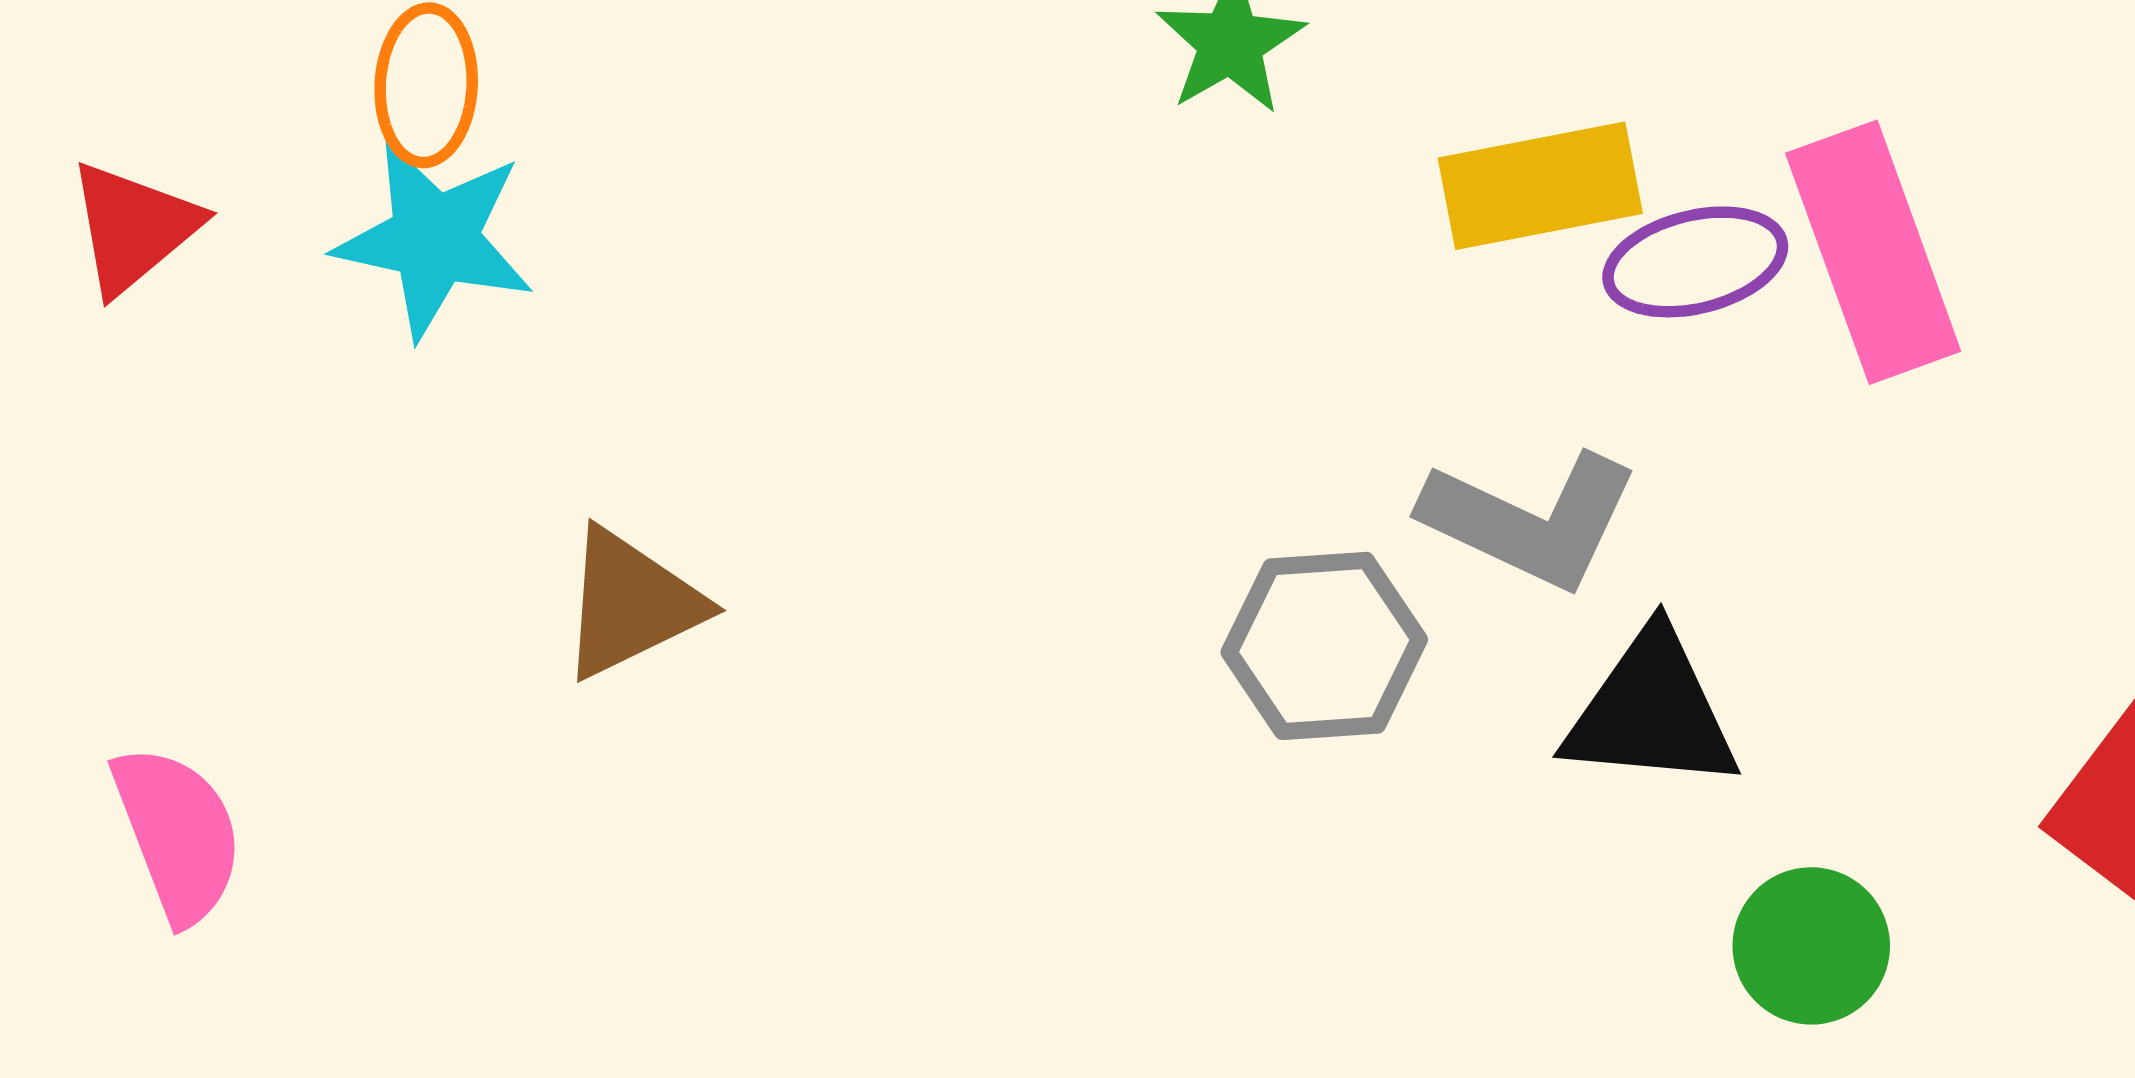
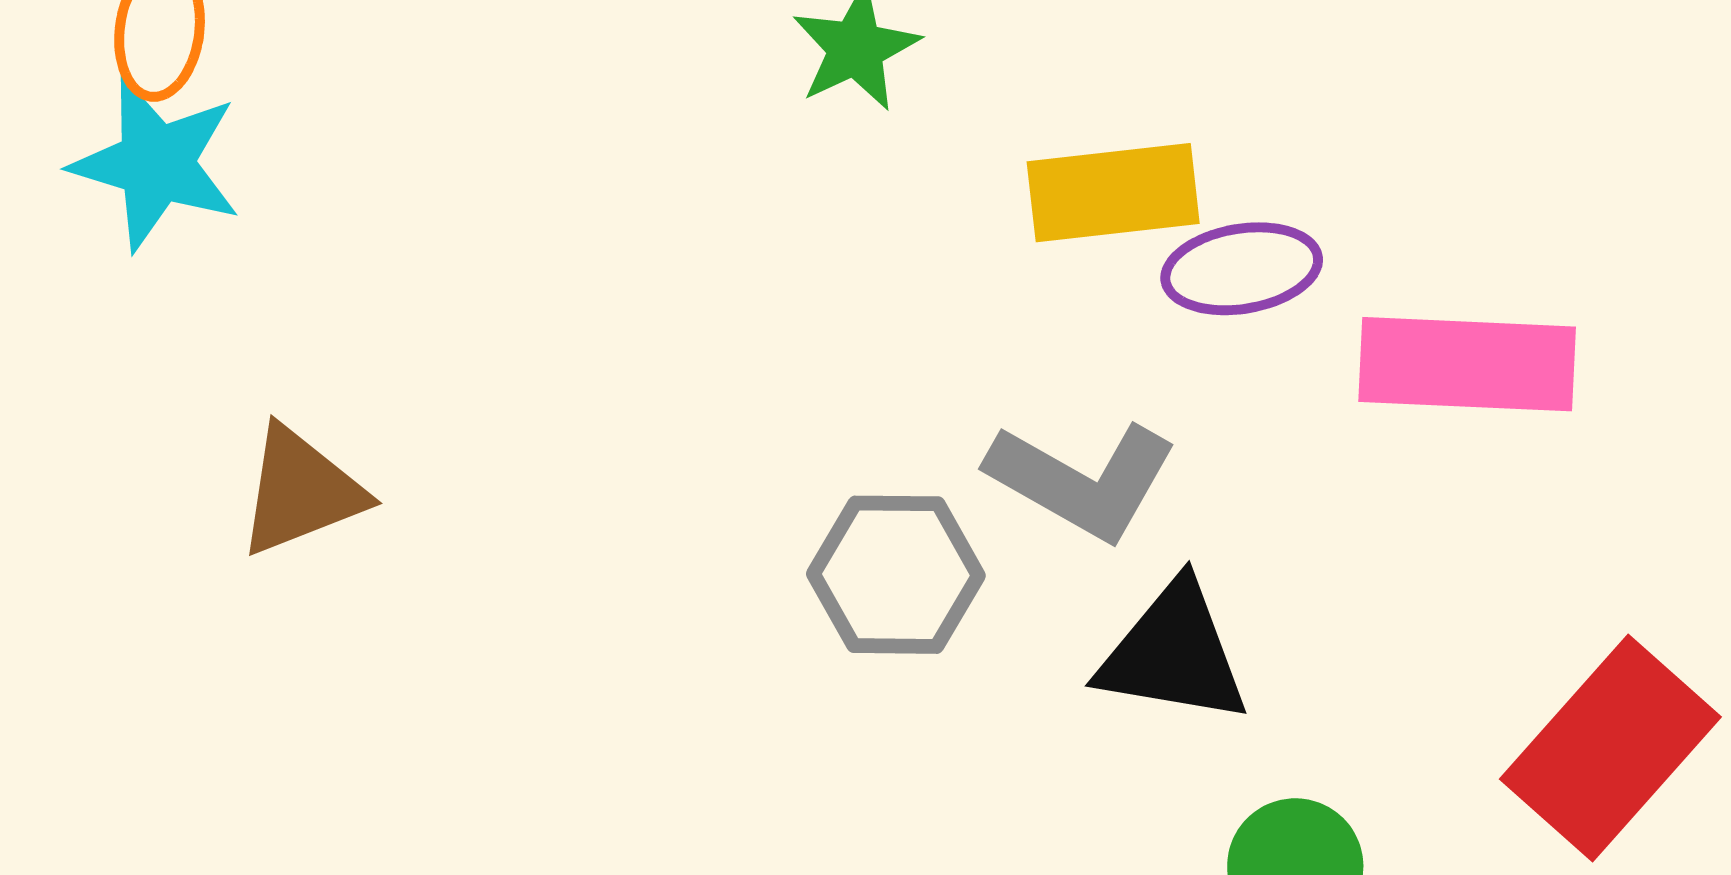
pink rectangle: (1873, 252) -> (1467, 364), moved, turned -72

